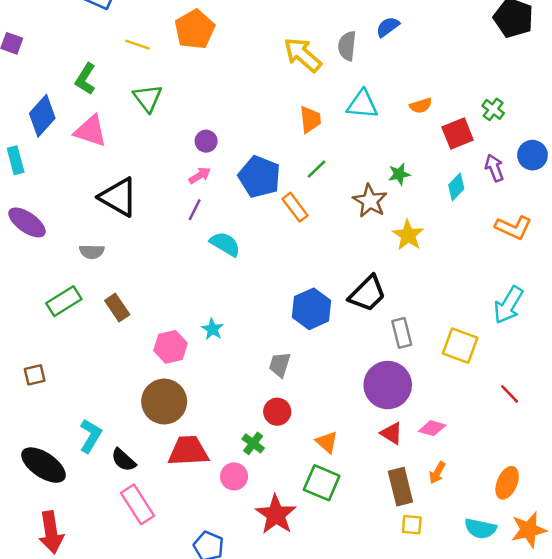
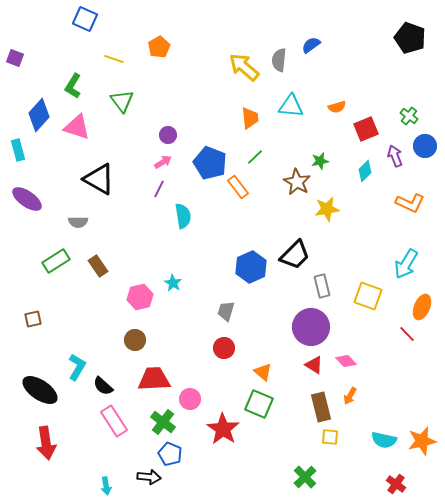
orange pentagon: (195, 29) -> (159, 47), size x0.7
green cross: (493, 109) -> (409, 116), moved
yellow star: (408, 235) -> (327, 209), turned 30
cyan semicircle: (225, 244) -> (183, 216), turned 50
brown circle: (164, 402) -> (135, 340), size x0.6
pink diamond: (432, 428) -> (346, 361), turned 30
green cross: (253, 443) -> (163, 422), moved, size x1.4
orange ellipse: (507, 483) -> (422, 307), moved

